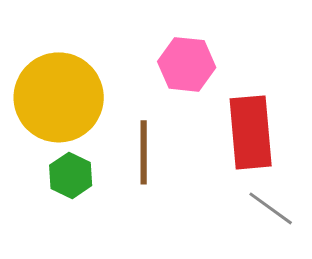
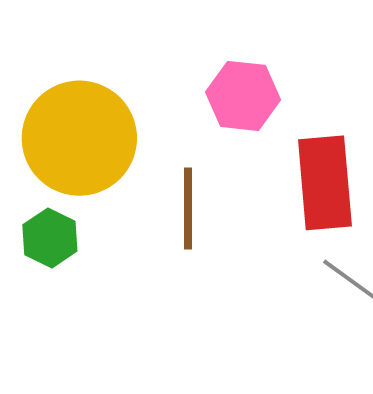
green hexagon: (71, 175) -> (50, 238), moved

